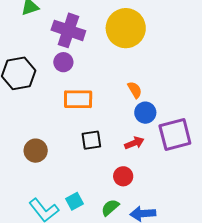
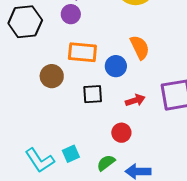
orange semicircle: (135, 90) -> (140, 47), size x1.4
blue circle: (145, 113) -> (116, 66), moved
brown circle: (36, 151) -> (52, 76), moved

